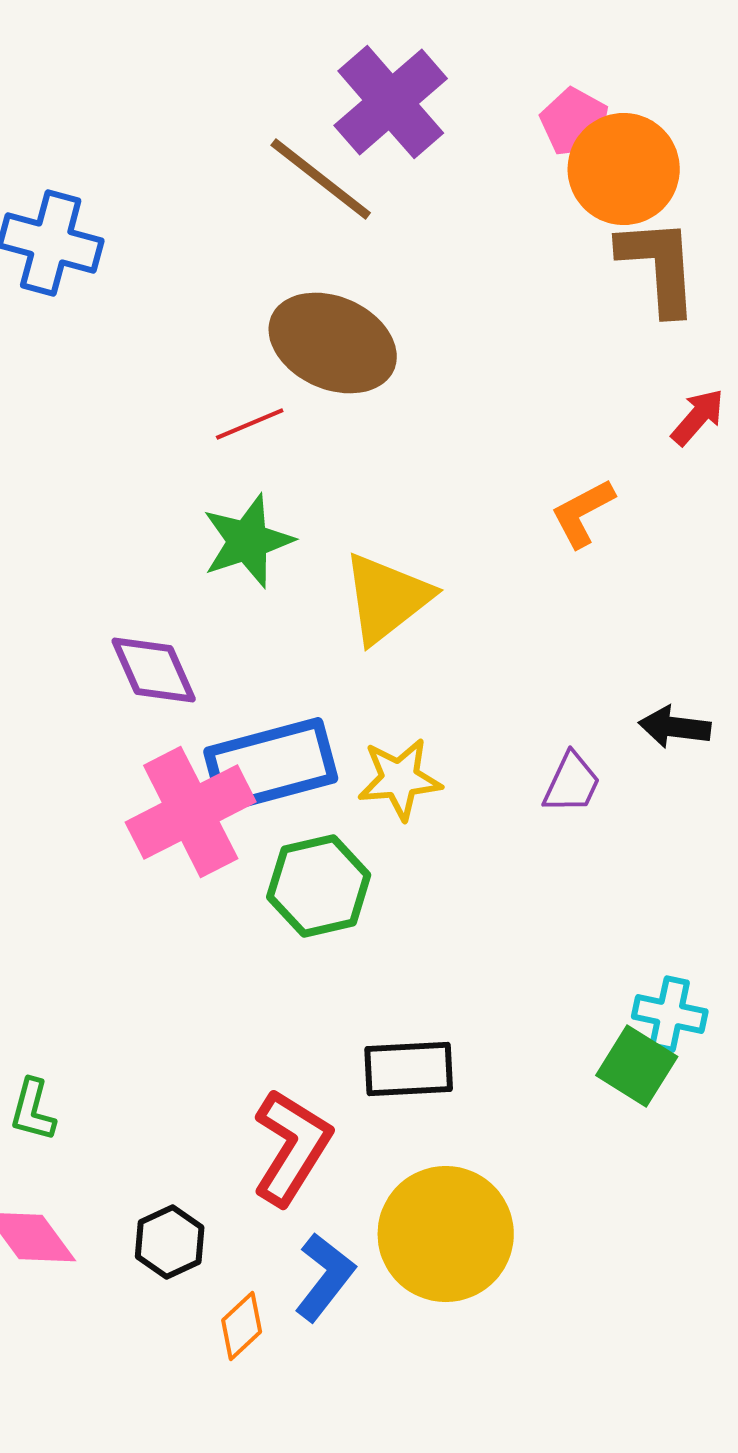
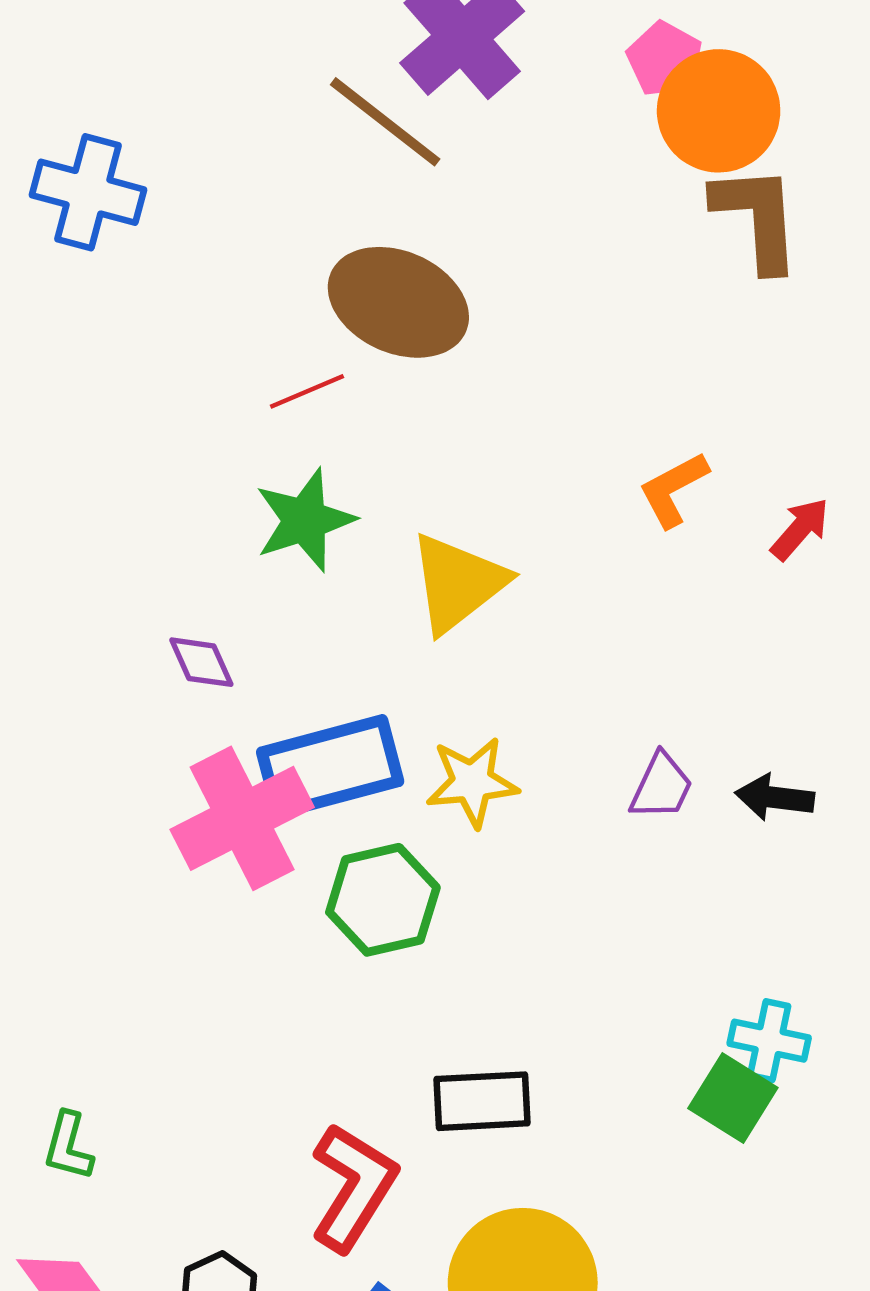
red arrow: (698, 417) -> (800, 529), moved
purple diamond: (154, 670) -> (201, 662), size x0.7
black arrow: (675, 727) -> (775, 797), moved

